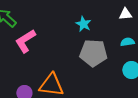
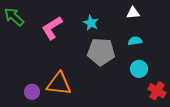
pink L-shape: (25, 41) -> (52, 28), moved

